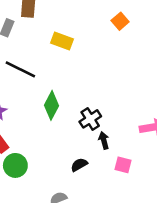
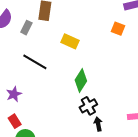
orange square: (120, 21) -> (118, 29), turned -32
green diamond: (52, 105) -> (81, 80), moved

